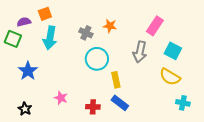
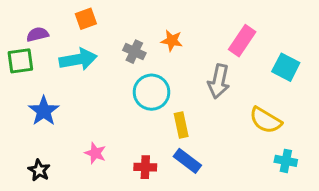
orange square: (45, 14) -> (86, 19), moved
cyan arrow: (50, 38) -> (78, 59), turned -110
green square: (13, 39) -> (20, 61), turned -30
cyan square: (173, 51) -> (286, 67), moved

